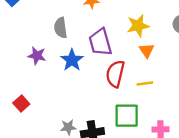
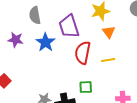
green square: (127, 116) -> (86, 87), moved, size x0.6

